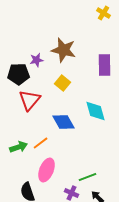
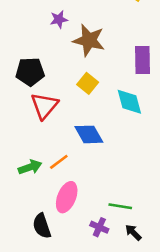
purple star: (37, 60) -> (59, 19), moved
cyan diamond: (96, 111) -> (129, 102), moved
green line: (88, 177) -> (120, 206), turned 30

